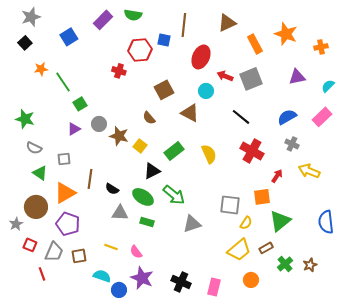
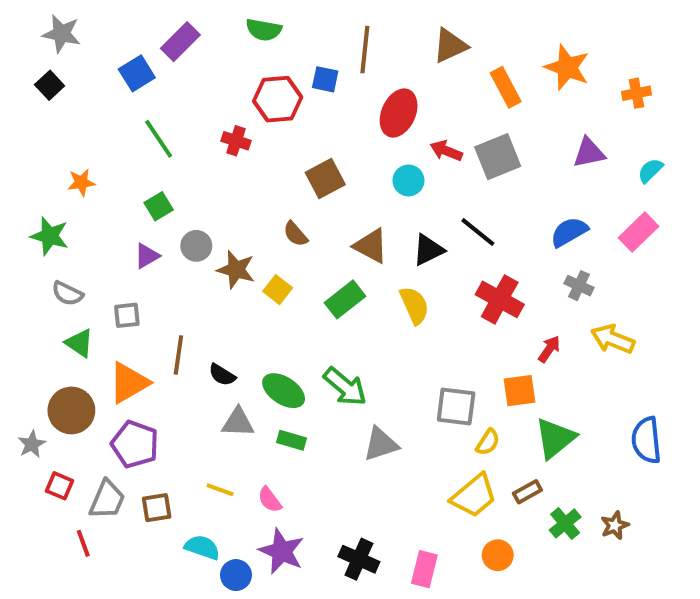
gray star: (31, 17) -> (61, 34), turned 30
purple rectangle: (103, 20) -> (180, 42), moved
orange star: (41, 69) -> (81, 182), moved
green line: (63, 82) -> (159, 139), moved
brown triangle: (190, 113) -> (371, 246), moved
black triangle: (152, 171) -> (428, 250), moved

